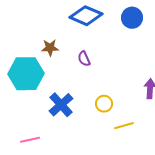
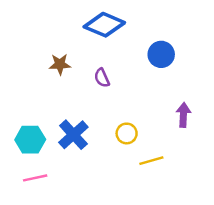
blue circle: (132, 18) -> (161, 54), moved
cyan hexagon: (26, 74) -> (30, 140), moved, size x0.7

